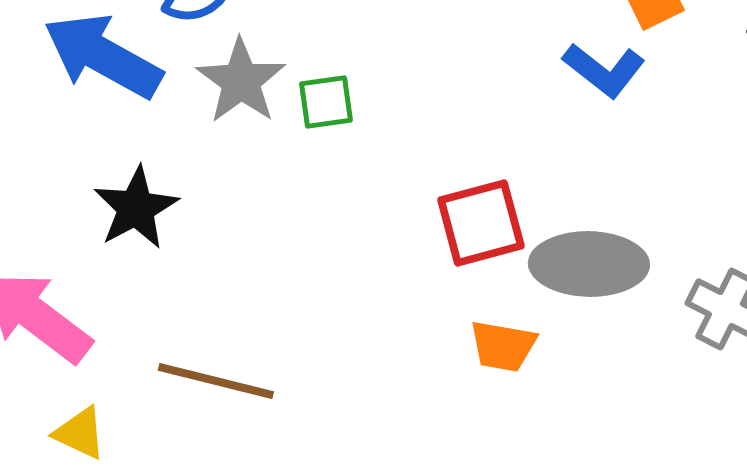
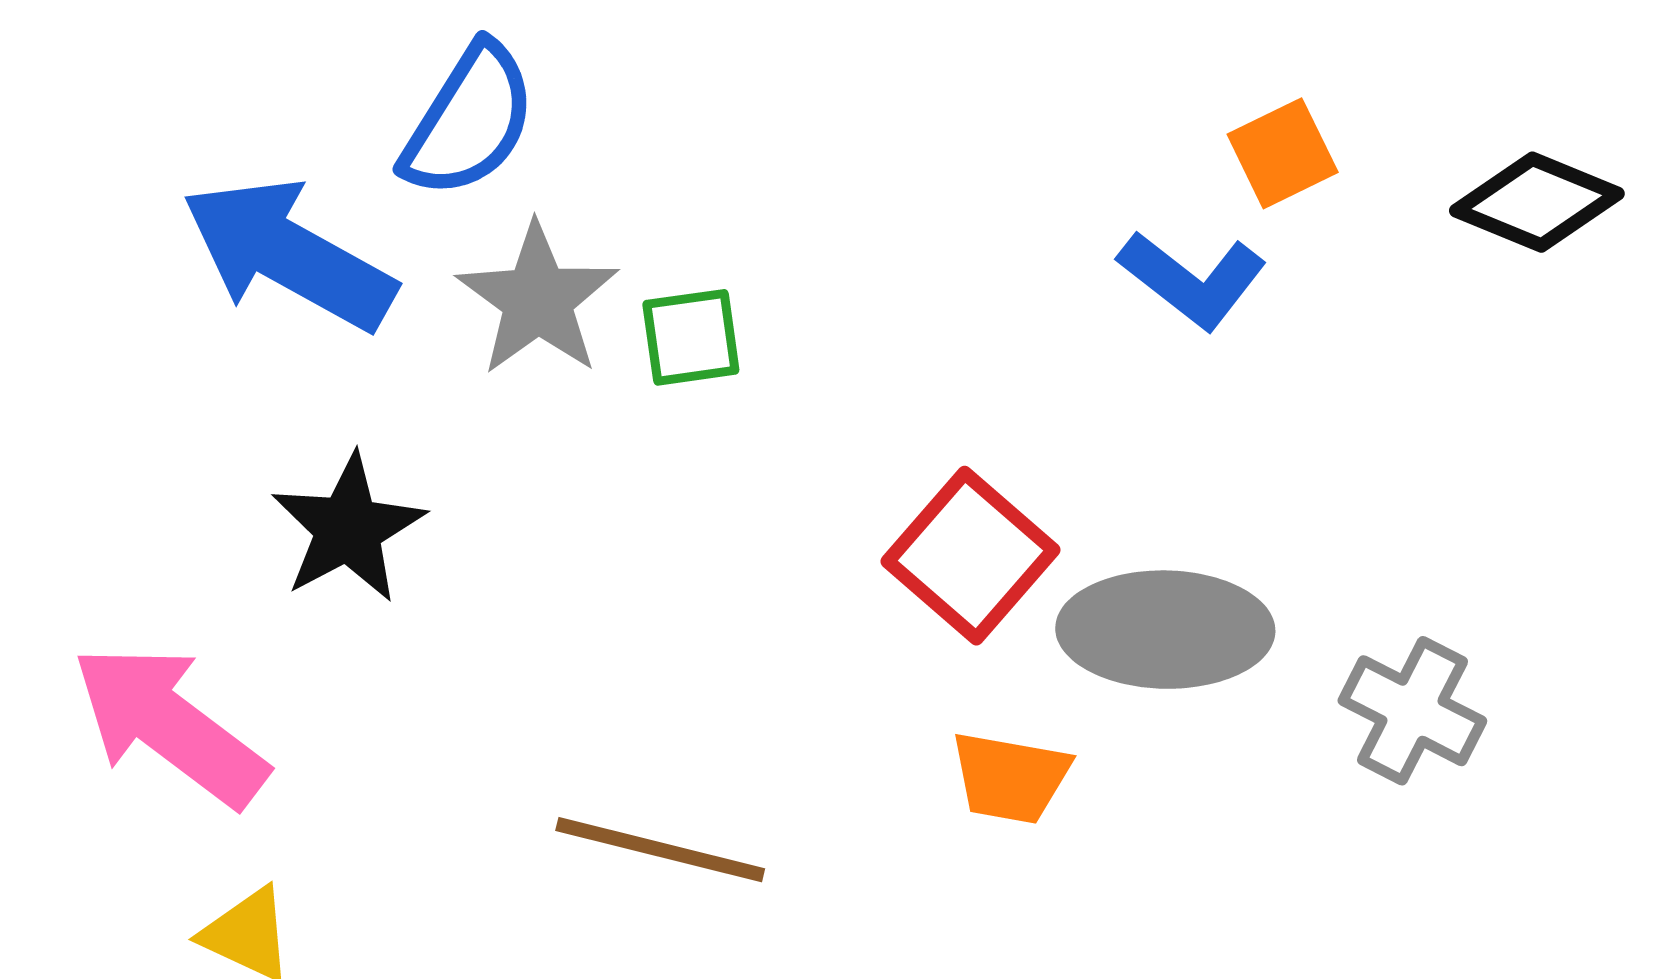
red square: (481, 223) -> (971, 556), turned -34
brown line: (216, 381) -> (660, 850), moved

